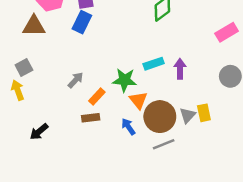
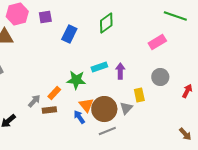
blue rectangle: (82, 22) -> (69, 34), moved
gray arrow: (76, 80) -> (34, 101), moved
orange triangle: (138, 100) -> (86, 105), moved
yellow rectangle: (204, 113) -> (139, 95), moved

